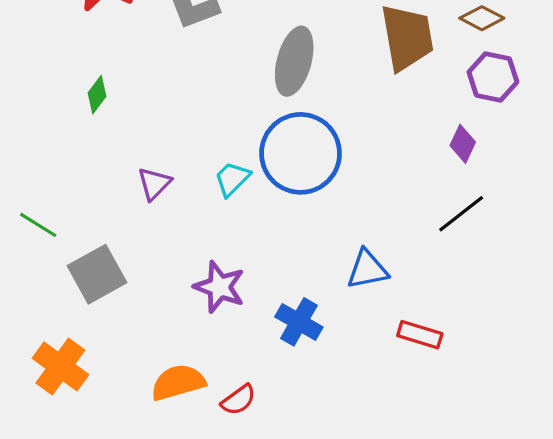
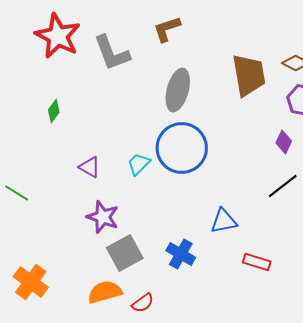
purple triangle: (154, 184) -> (90, 167), turned -45
gray square: (97, 274) -> (125, 253), moved
purple star: (219, 287) -> (103, 217), moved

